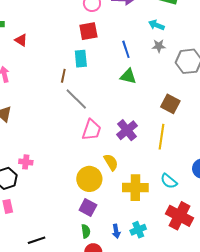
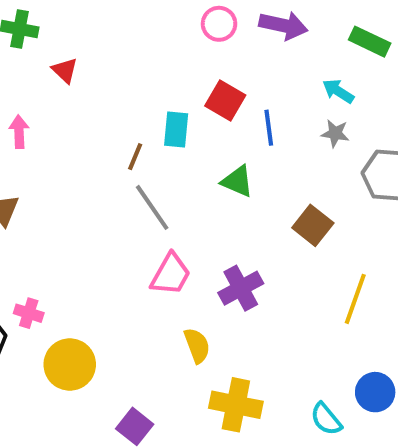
red square: (88, 31) -> (225, 100), moved, turned 30
green triangle: (128, 76) -> (237, 181), moved
brown square: (170, 104) -> (313, 225), moved
yellow line: (161, 137) -> (355, 299), moved
yellow circle: (89, 179) -> (70, 364), moved
cyan semicircle: (169, 181) -> (326, 419), moved

